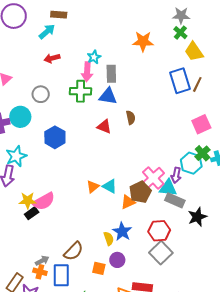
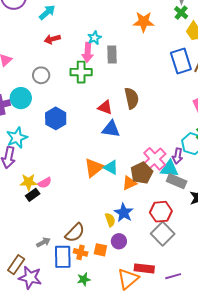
blue triangle: (108, 96) -> (111, 129), moved
brown semicircle: (131, 118) -> (132, 98), size x1.5
orange triangle: (93, 187) -> (94, 168), size x1.5
pink semicircle: (44, 201) -> (45, 183), size x0.6
orange cross: (40, 272) -> (81, 252), moved

